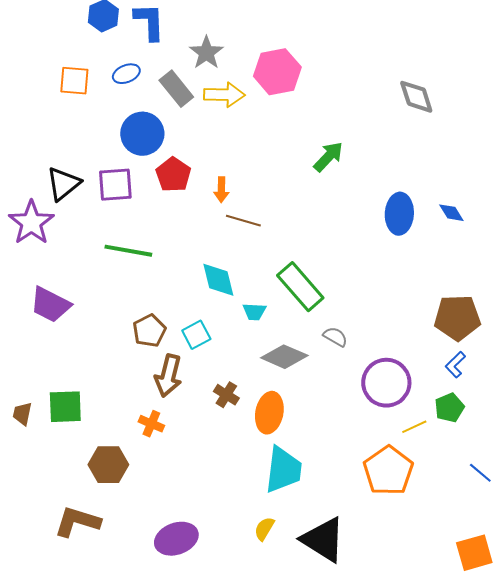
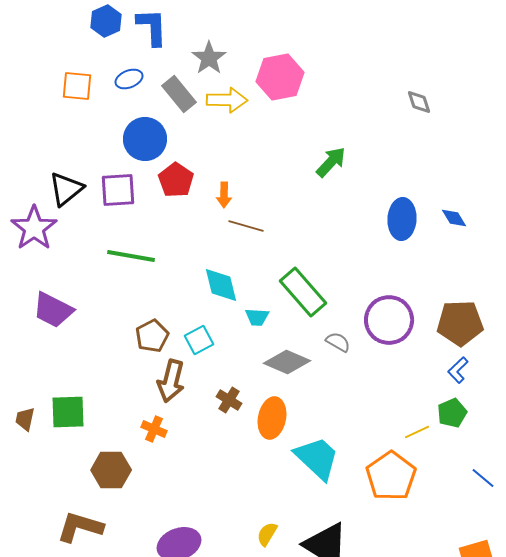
gray diamond: (416, 97) -> (419, 102), size x0.7
purple circle: (386, 383) -> (389, 320), moved
cyan trapezoid: (283, 470) -> (317, 458), moved, turned -54

